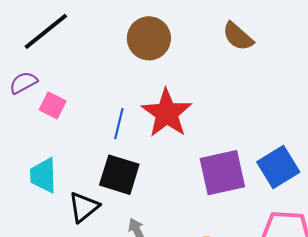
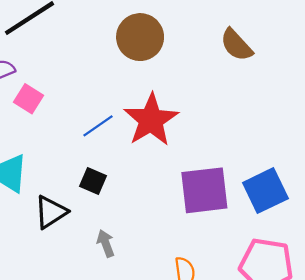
blue line: (119, 124) -> (98, 126), turned 36
black square: (119, 175) -> (93, 181), size x0.6

